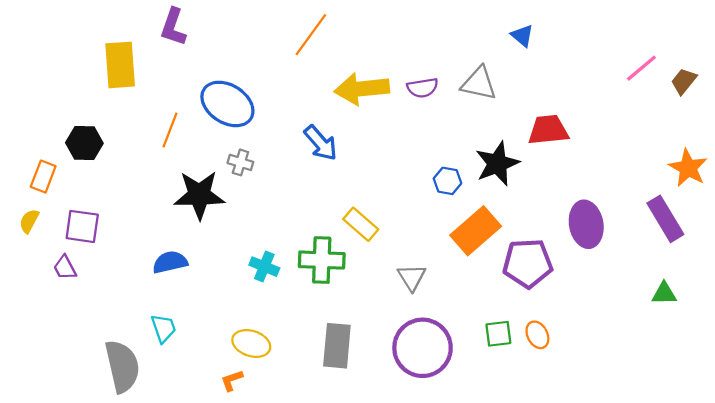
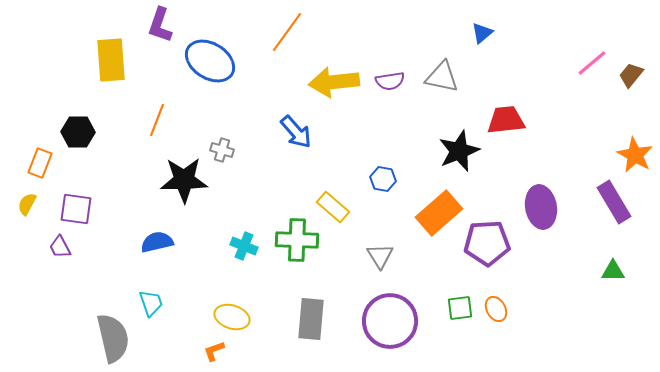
blue triangle: (522, 36) -> (482, 33), turned 40
blue ellipse: (227, 104) -> (210, 61), moved
blue hexagon: (447, 181) -> (383, 179), moved

